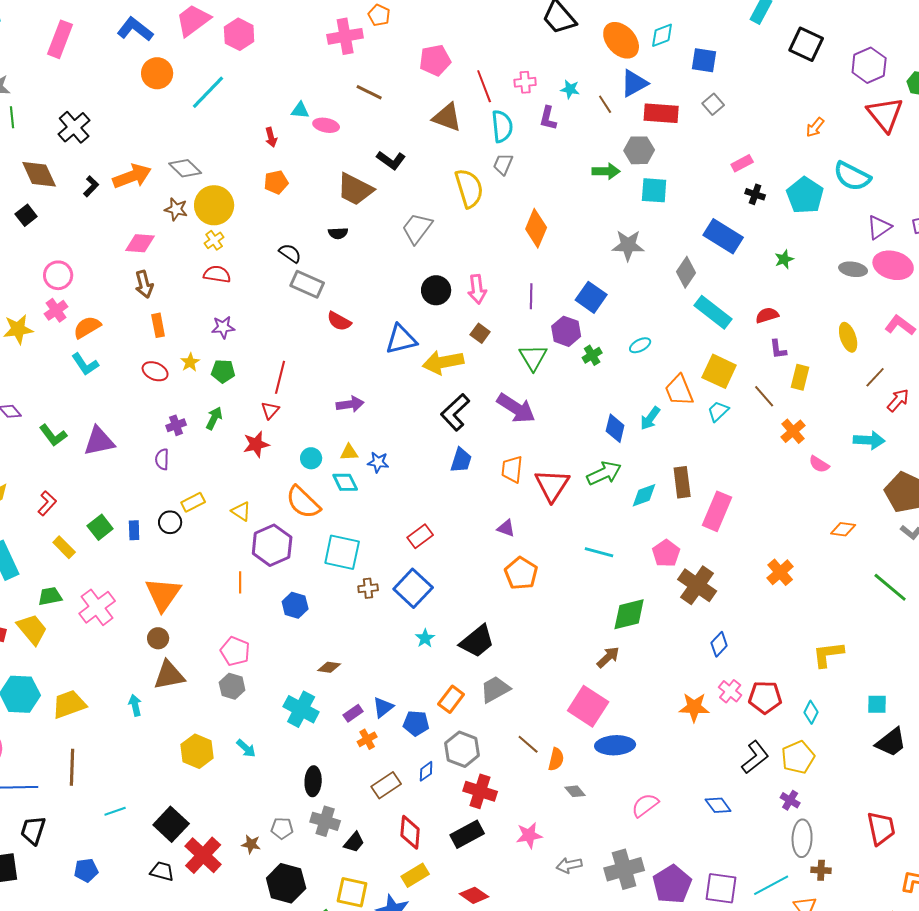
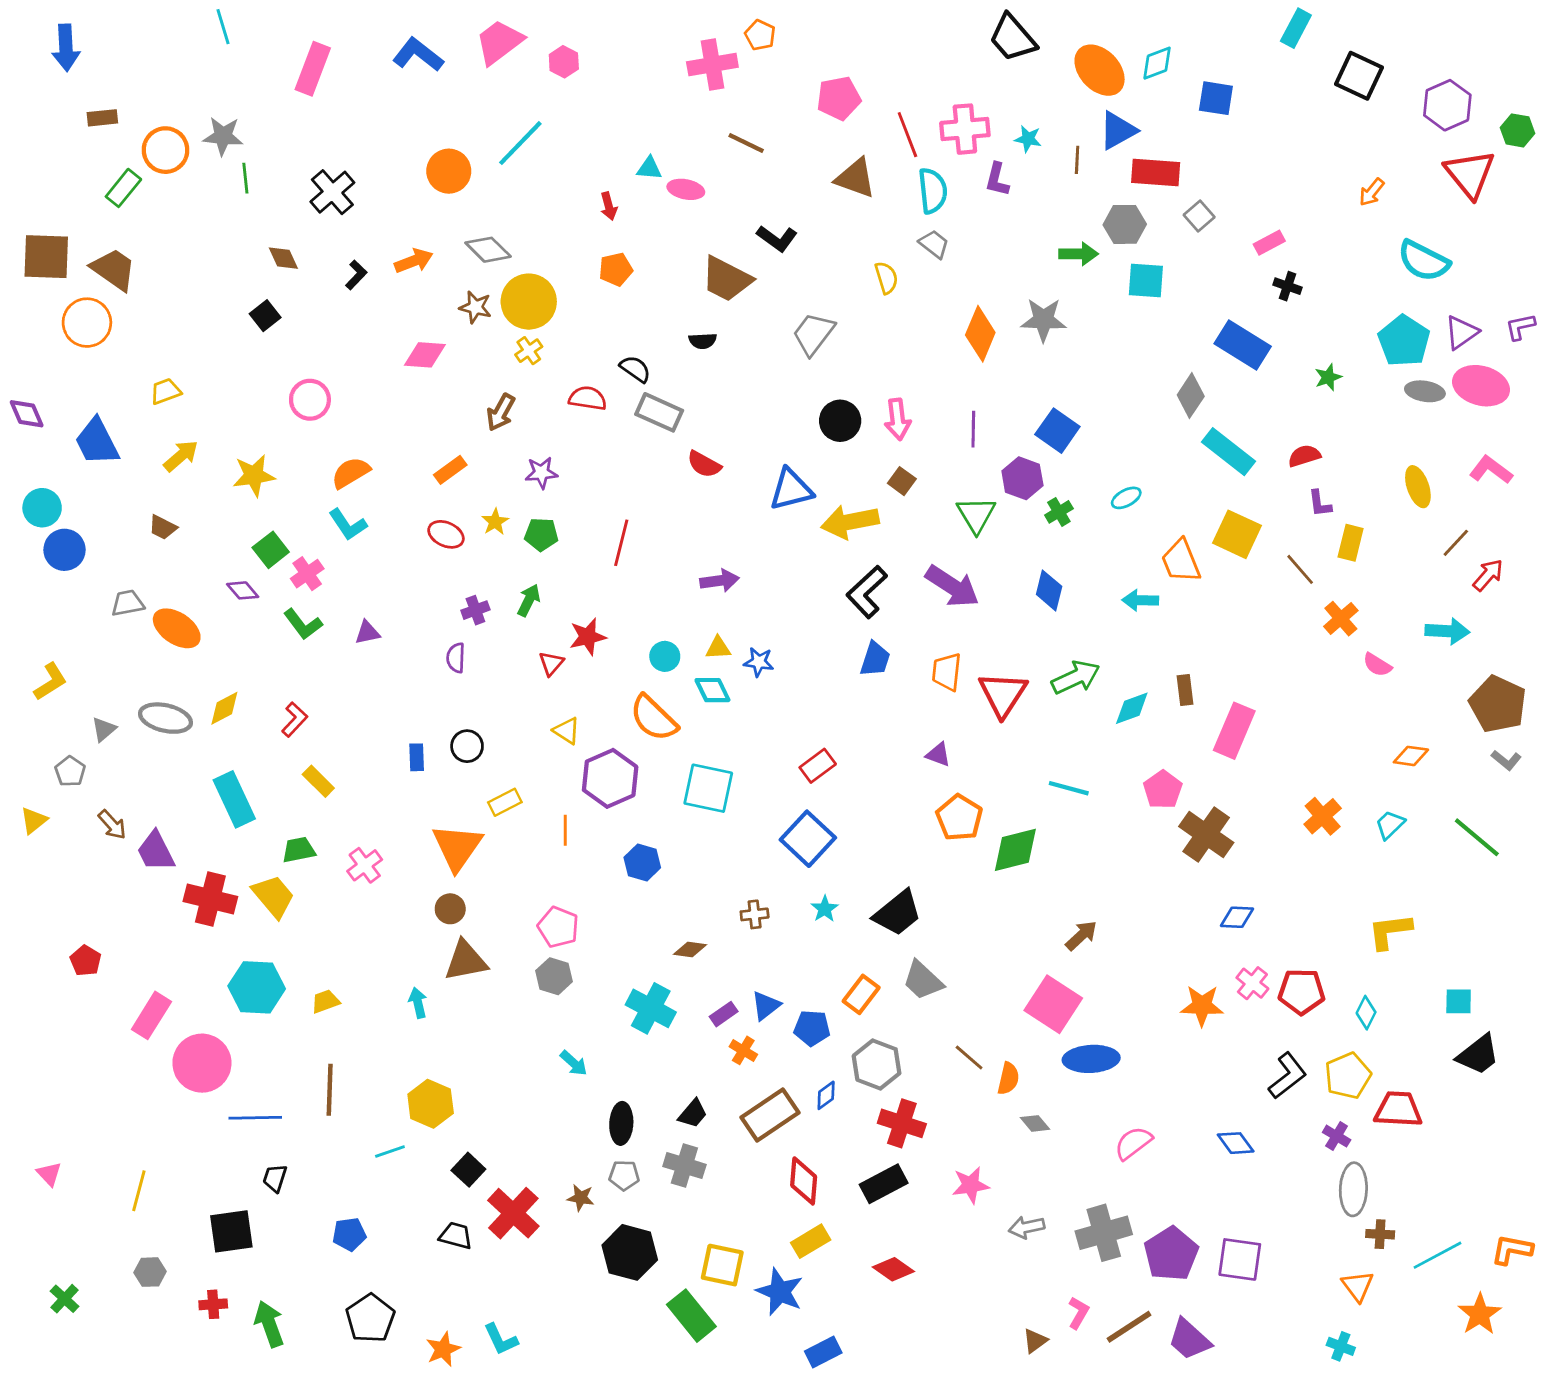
pink hexagon: (239, 34) -> (564, 62), size x0.7
orange circle: (157, 73) -> (449, 171), moved
pink cross: (525, 82) -> (965, 129), size x1.6
brown line: (605, 104) -> (1077, 160), turned 36
gray square: (713, 104) -> (1199, 216), moved
gray trapezoid: (503, 164) -> (934, 244), turned 105
brown diamond: (39, 174) -> (283, 258), size x0.6
orange arrow: (132, 176) -> (414, 261), size x0.7
yellow semicircle: (469, 188) -> (886, 278), size x0.6
cyan pentagon: (805, 195) -> (1404, 341), moved
gray star: (628, 245) -> (1043, 320), moved
red semicircle: (217, 274) -> (588, 398), moved
brown arrow: (144, 284) -> (501, 412), moved, turned 44
pink cross: (56, 310) -> (307, 574), moved
orange rectangle: (158, 325) -> (450, 470), turned 65
red triangle: (270, 410) -> (551, 663), moved
cyan trapezoid: (718, 411) -> (1390, 825), moved
cyan arrow: (650, 418) -> (1140, 600), turned 55
blue diamond: (615, 428) -> (1049, 590), moved
purple triangle: (99, 441) -> (367, 633), size x0.6
brown rectangle: (682, 482) -> (1185, 690), size x0.7
yellow rectangle: (193, 502) -> (505, 802), moved
green square: (100, 527) -> (271, 550), moved
brown cross: (368, 588) -> (755, 914), moved
pink cross: (97, 607) -> (365, 865), size x0.7
green diamond: (629, 614) -> (1015, 850), moved
blue diamond: (719, 644) -> (1237, 917), turned 50
gray trapezoid: (495, 689) -> (923, 980), turned -108
yellow trapezoid: (69, 704) -> (325, 1001), size x0.6
orange cross: (367, 739) -> (743, 1050), turned -30
yellow hexagon: (197, 751) -> (431, 1104), moved
black ellipse: (313, 781) -> (621, 1123), moved
brown rectangle: (386, 785) -> (770, 1115), size x1.4
black square: (171, 824) -> (468, 1170), size x0.7
red trapezoid: (881, 828) -> (1398, 1109), moved, turned -75
black trapezoid: (33, 830) -> (275, 1178), size x0.7
black trapezoid: (354, 842) -> (693, 1114), moved
cyan line: (771, 885) -> (1438, 1255), moved

